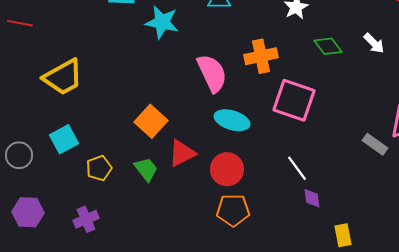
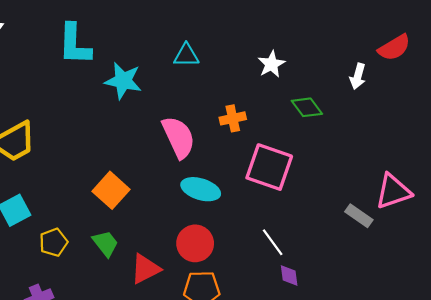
white arrow: (374, 43) -> (358, 76), moved, turned 60
orange cross: (261, 56) -> (233, 118), size x0.7
red triangle: (182, 153) -> (145, 269), moved

